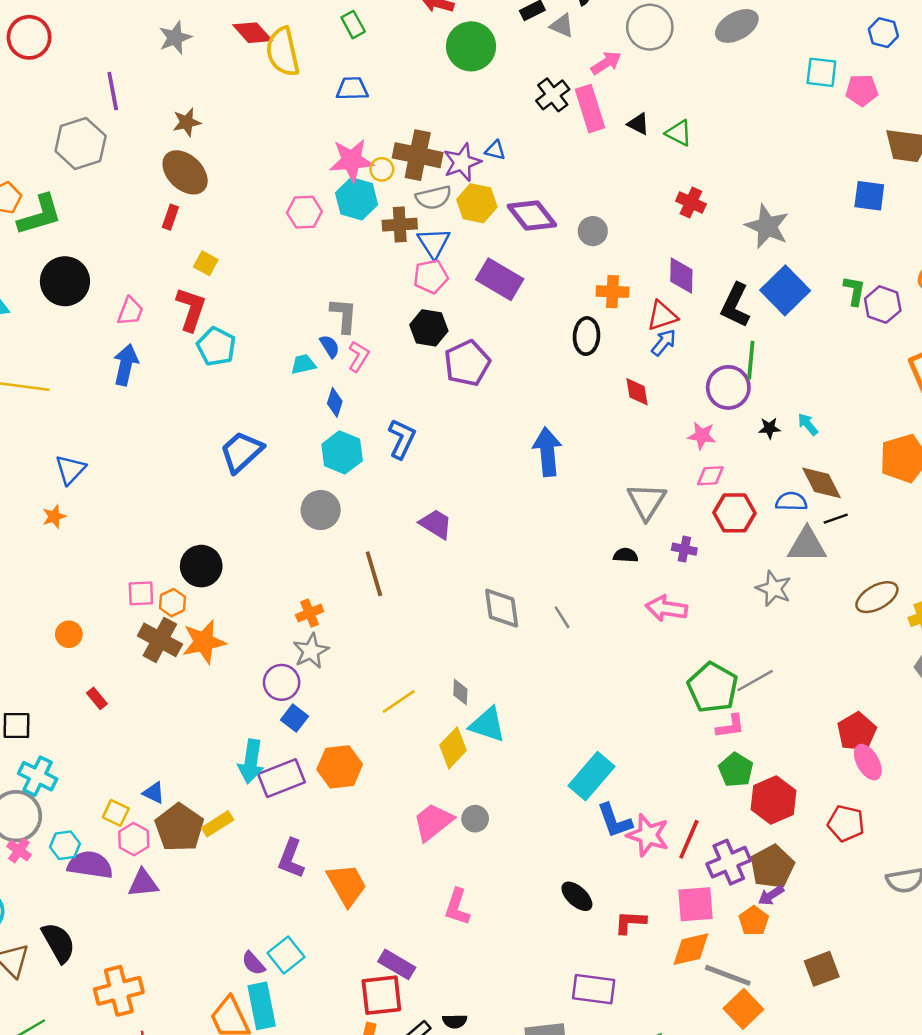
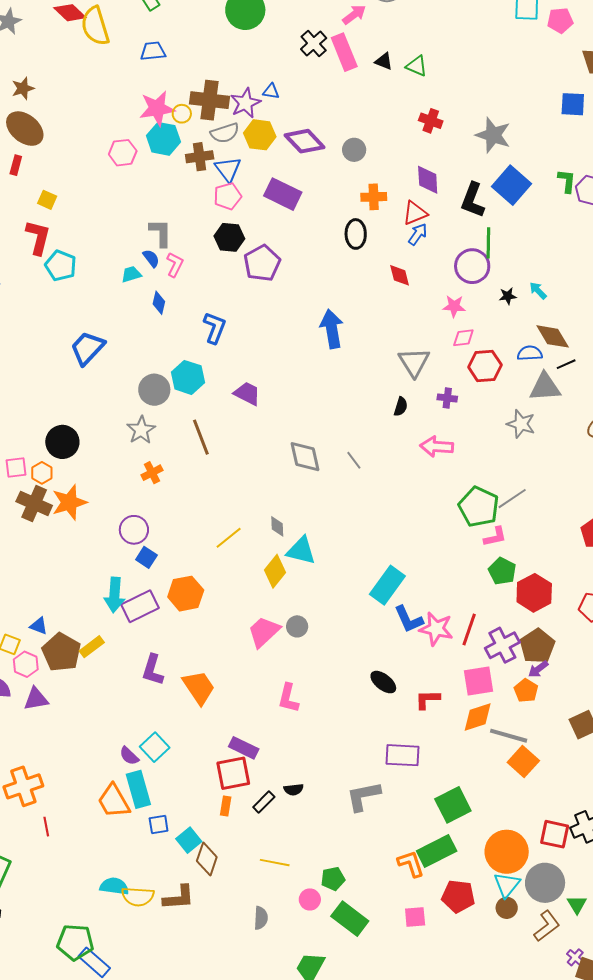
cyan hexagon: (342, 452) -> (188, 377), moved
black semicircle: (626, 555) -> (401, 407), turned 108
gray star: (311, 651) -> (141, 430), moved

